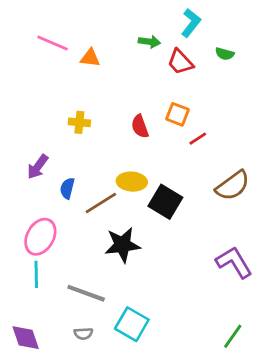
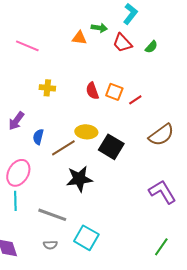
pink line: (52, 43) -> (27, 46), moved
green semicircle: (225, 54) -> (151, 47), moved, turned -64
orange triangle: (90, 58) -> (79, 38), moved
orange square: (178, 114) -> (114, 92), moved

